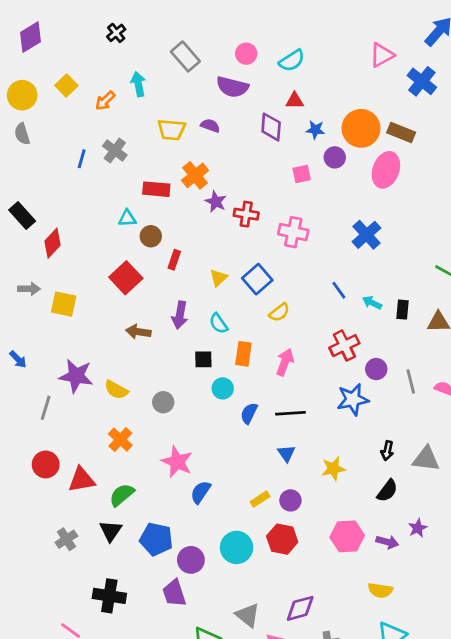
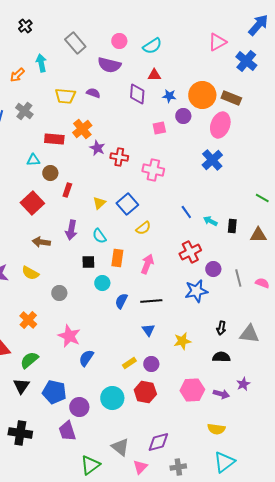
blue cross: (367, 235) -> (212, 160), moved
yellow semicircle: (116, 390) -> (30, 273), moved
black semicircle: (387, 491) -> (221, 357), turned -126

